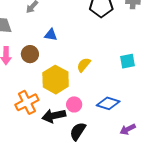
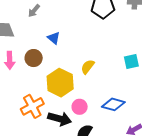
blue triangle: (51, 35) -> (54, 38), turned 32
black arrow: (54, 116) -> (60, 119), turned -150

